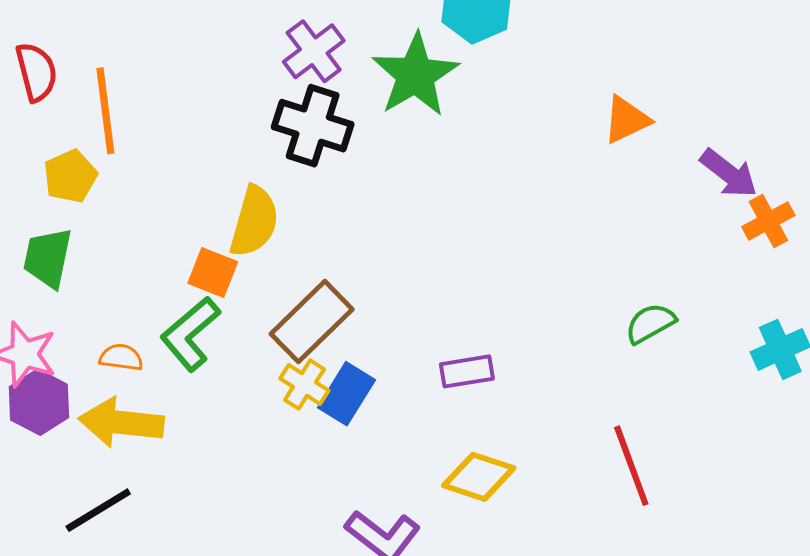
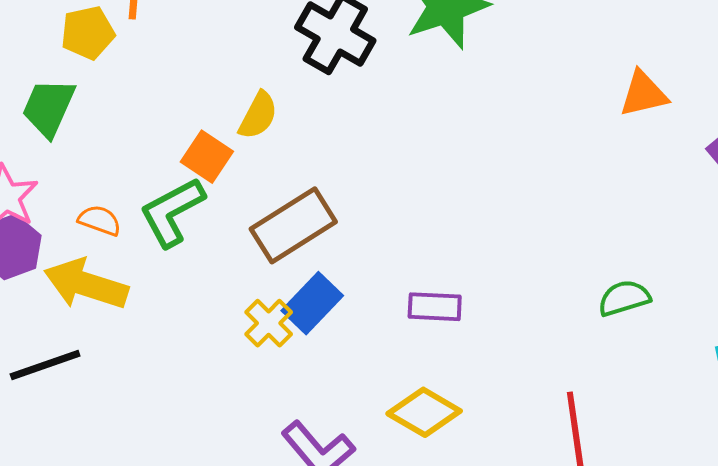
yellow semicircle: (254, 221) -> (258, 115), size x0.7
yellow cross: (304, 385) -> (269, 323), moved

